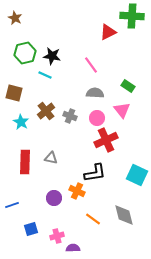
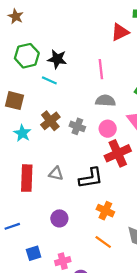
pink line: (91, 65) -> (101, 69), turned 30
black L-shape: (95, 173) -> (91, 178), moved
orange cross: (77, 191) -> (105, 211), moved

